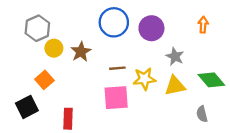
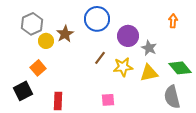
purple circle: (151, 28) -> (128, 36), moved
brown star: (81, 52) -> (65, 34), moved
brown line: (117, 68) -> (100, 58), turned -48
pink square: (116, 98) -> (108, 100), moved, size x0.6
gray semicircle: (202, 114) -> (172, 97), size x1.6

